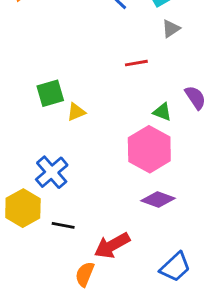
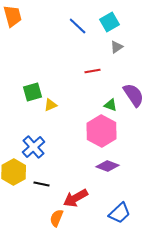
purple semicircle: (195, 98) -> (134, 95), size x1.4

